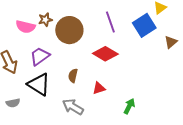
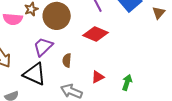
purple trapezoid: (40, 56) -> (43, 47), moved
red triangle: (99, 88) -> (98, 77), moved

